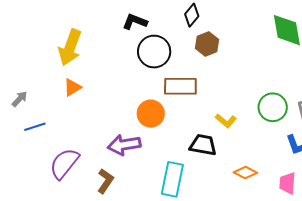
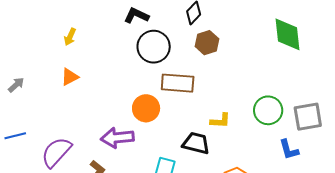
yellow arrow: (70, 47) -> (70, 37), size x0.5
yellow L-shape: (226, 121) -> (220, 121), turned -40
blue line: (35, 127) -> (15, 136), moved

